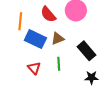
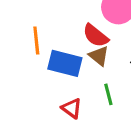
red semicircle: (48, 14) -> (96, 36), moved
brown triangle: (58, 39) -> (99, 56), turned -48

